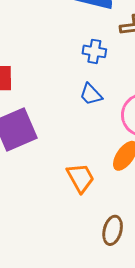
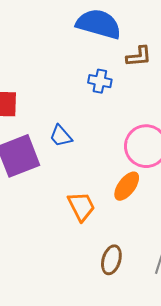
blue trapezoid: (91, 94) -> (61, 136), moved

